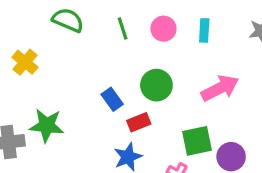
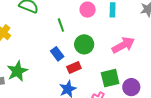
green line: (123, 28) -> (61, 25), moved
green star: (47, 125) -> (17, 71), turned -30

